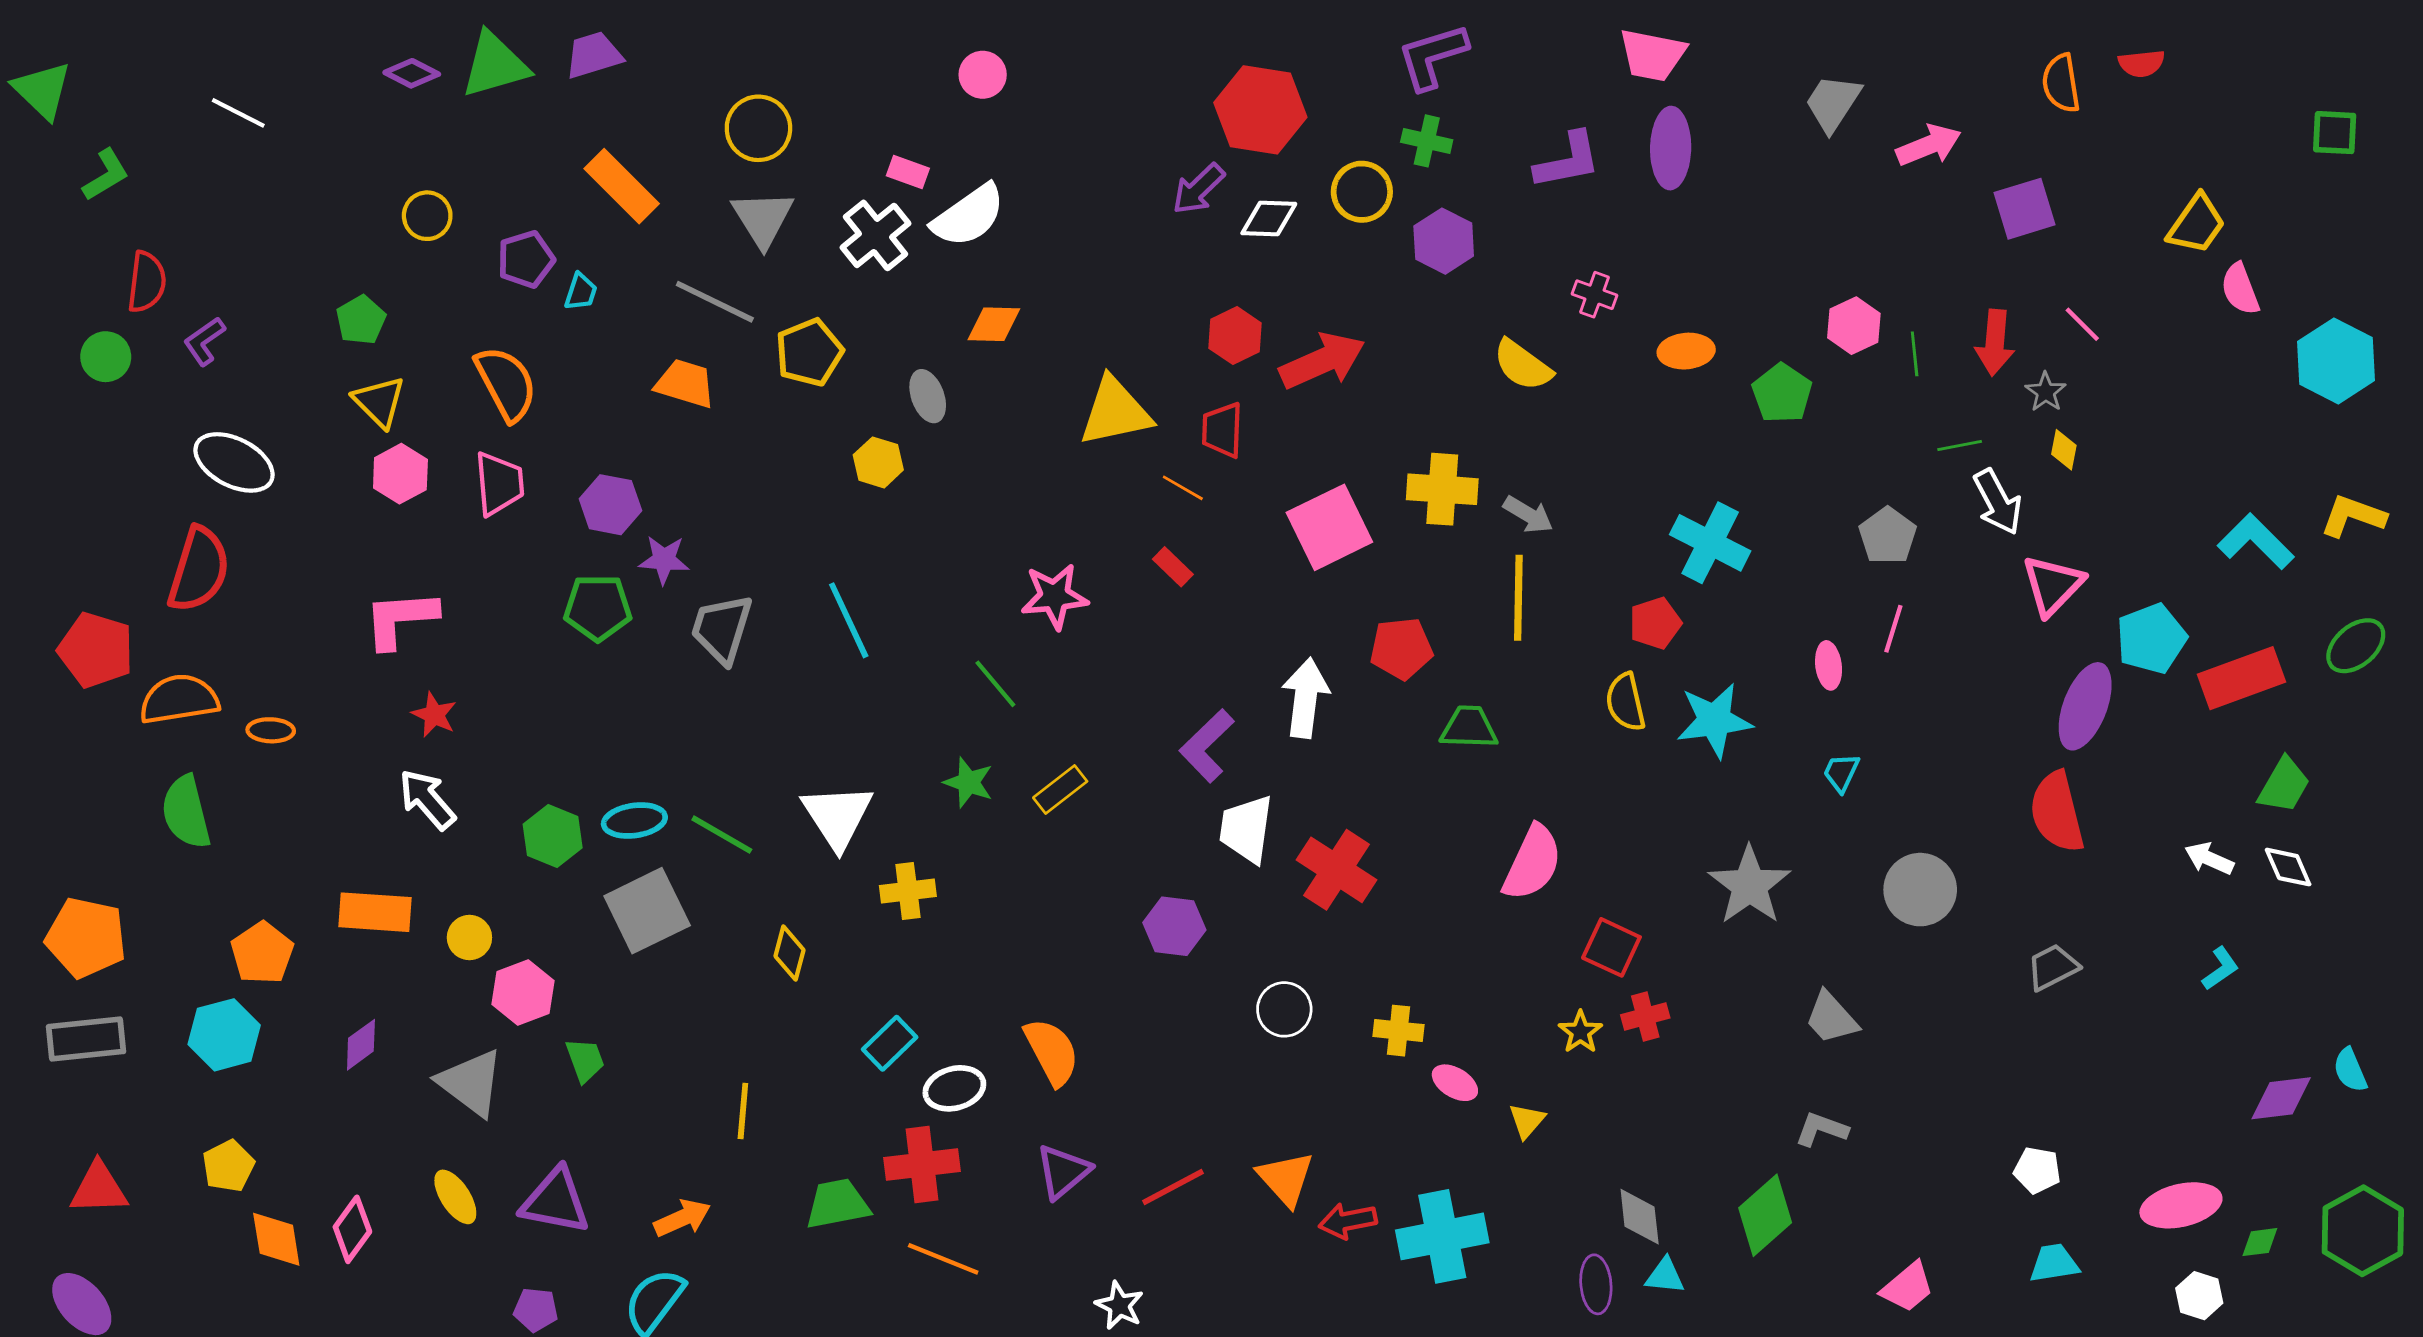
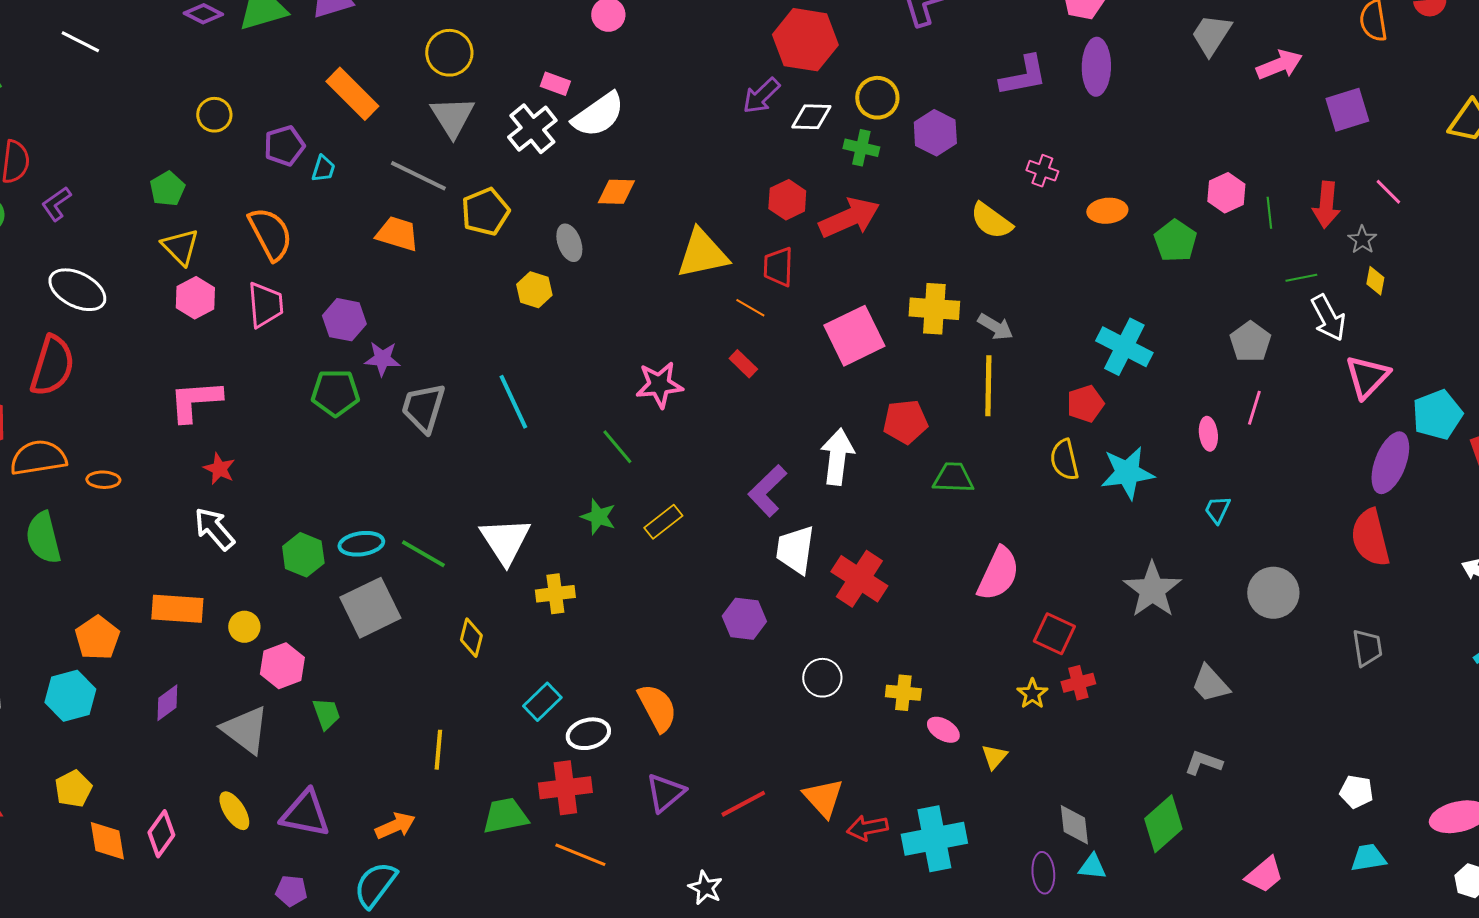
green cross: (1427, 141) -> (861, 148), moved
gray trapezoid: (2053, 967) -> (1367, 648), turned 108

